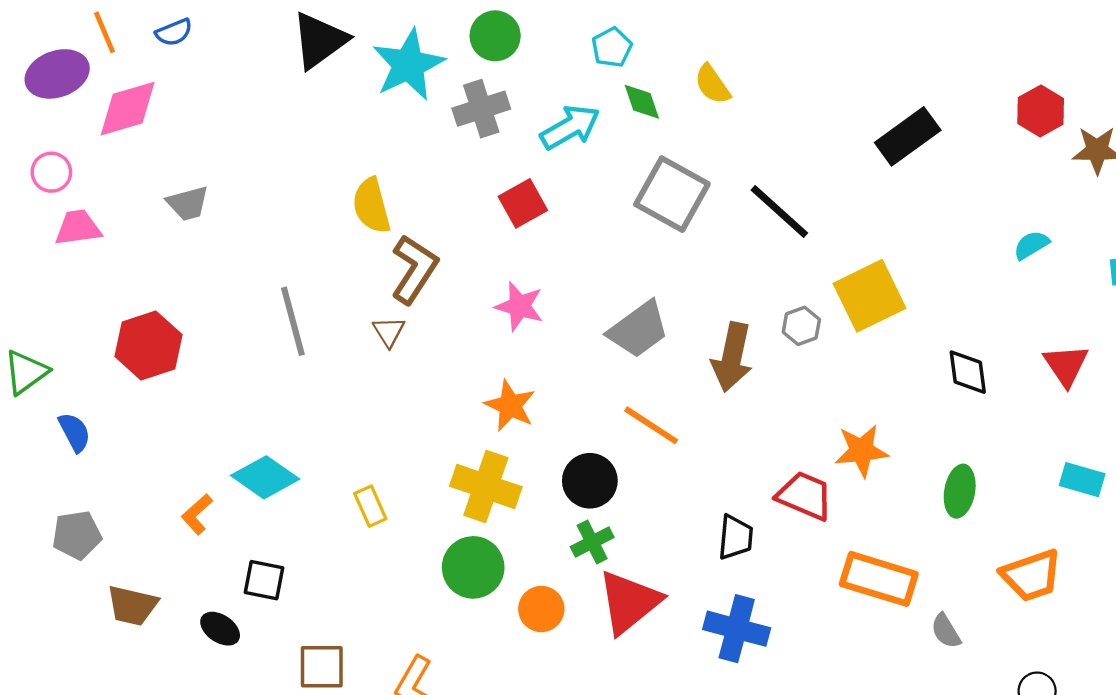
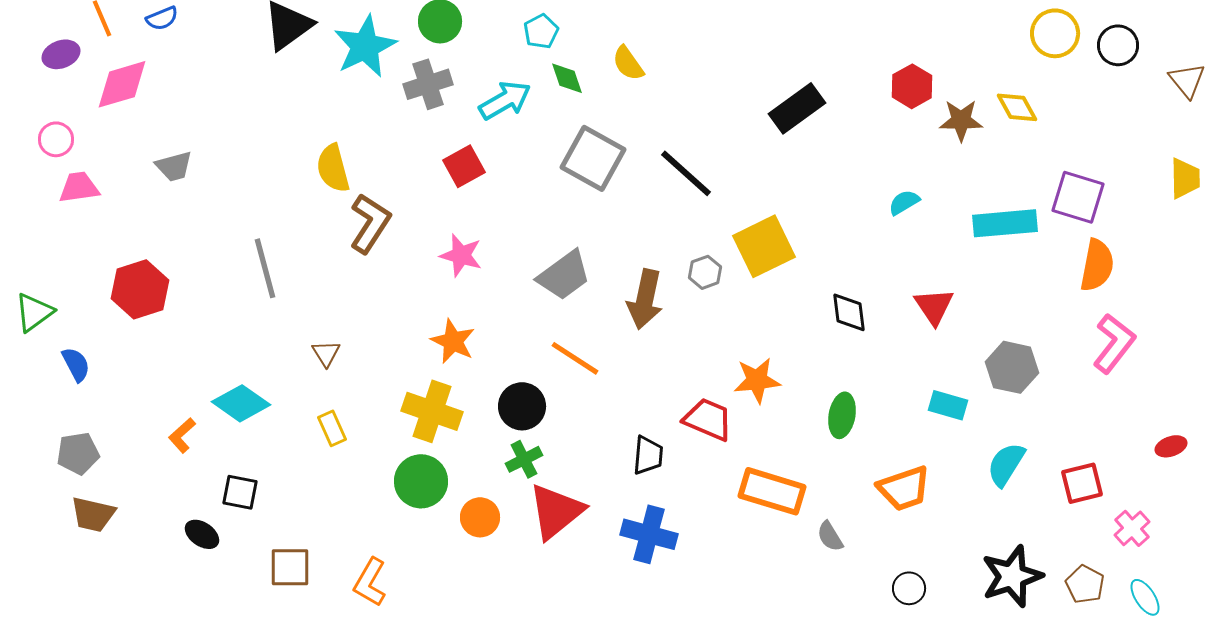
purple ellipse: (57, 74) -> (61, 54), size x0.7
brown triangle: (389, 332) -> (326, 353), moved
brown trapezoid: (132, 606) -> (93, 514), moved

